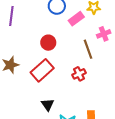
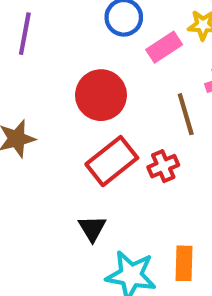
red circle: (48, 43) -> (101, 95), size x1.5
red rectangle: (42, 70) -> (112, 161), moved

